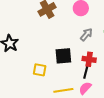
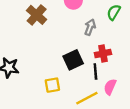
black line: (86, 72) -> (95, 72), moved

